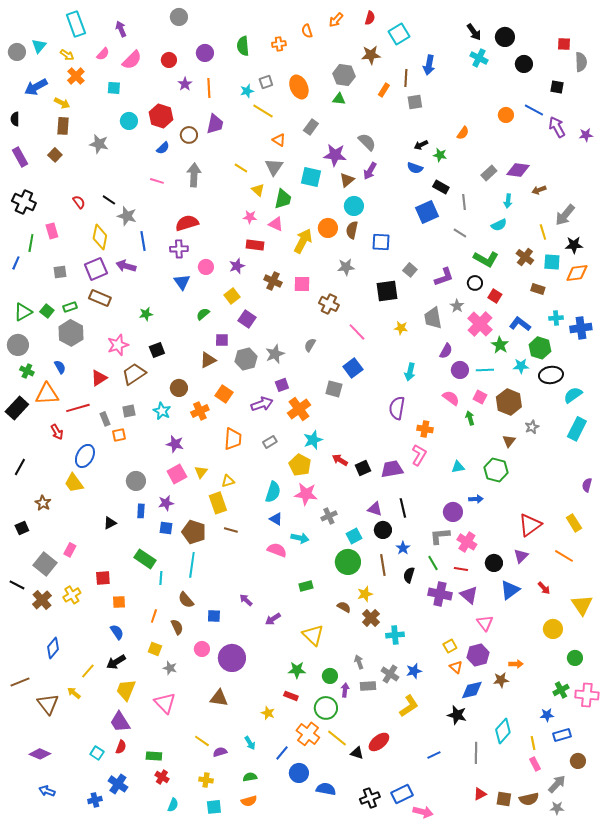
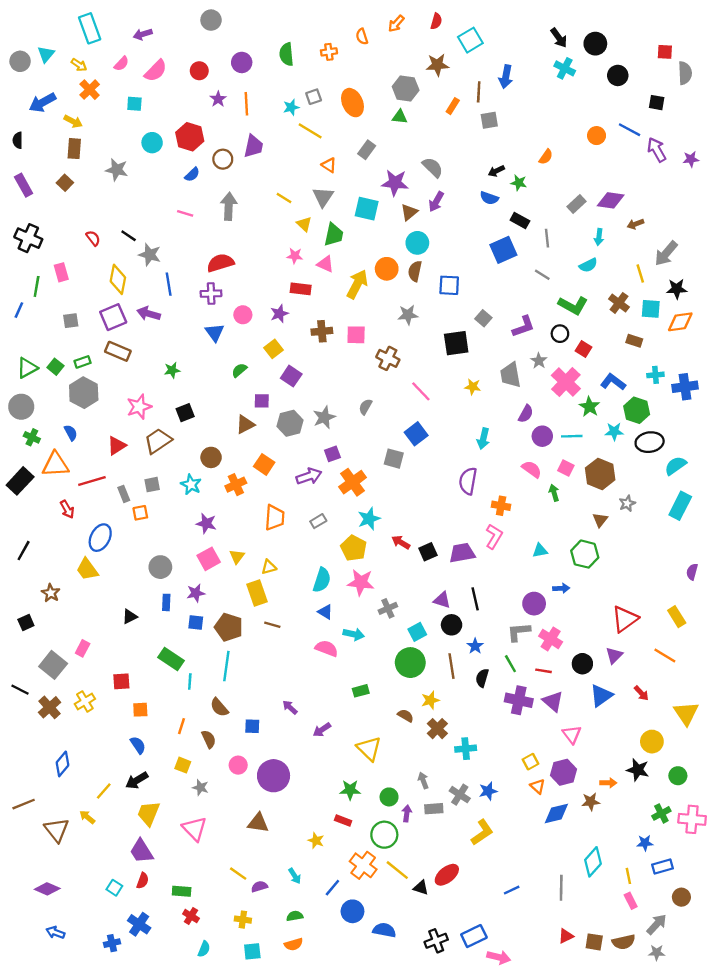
purple arrow: (121, 29) -> (143, 34), turned -84
brown cross: (273, 281) -> (322, 331), turned -30
black star: (457, 715) -> (638, 770), moved

